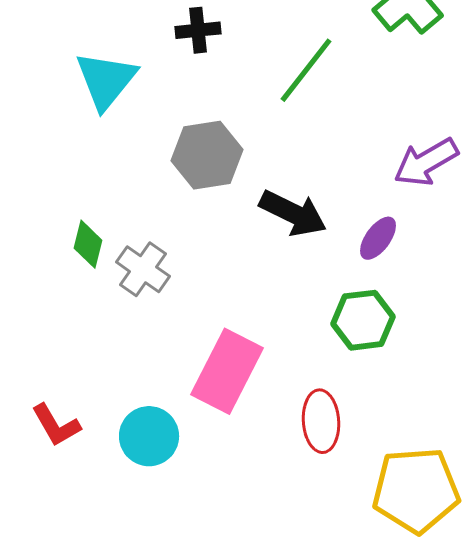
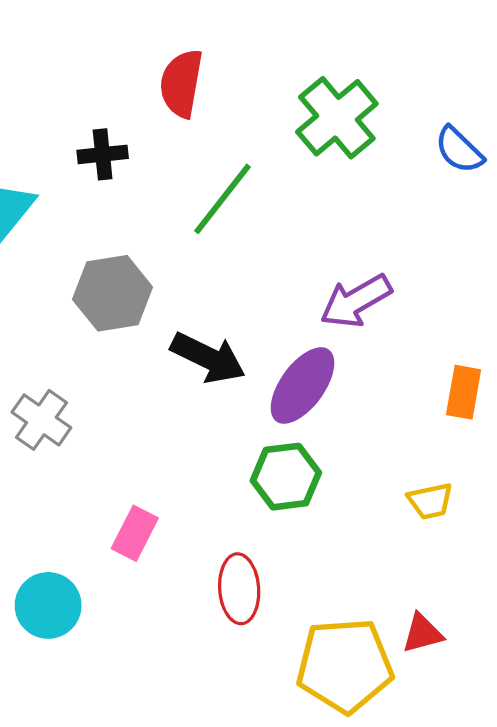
purple ellipse: (378, 238) -> (303, 385), size x1.6
pink rectangle: (227, 371) -> (135, 533), size x0.6

